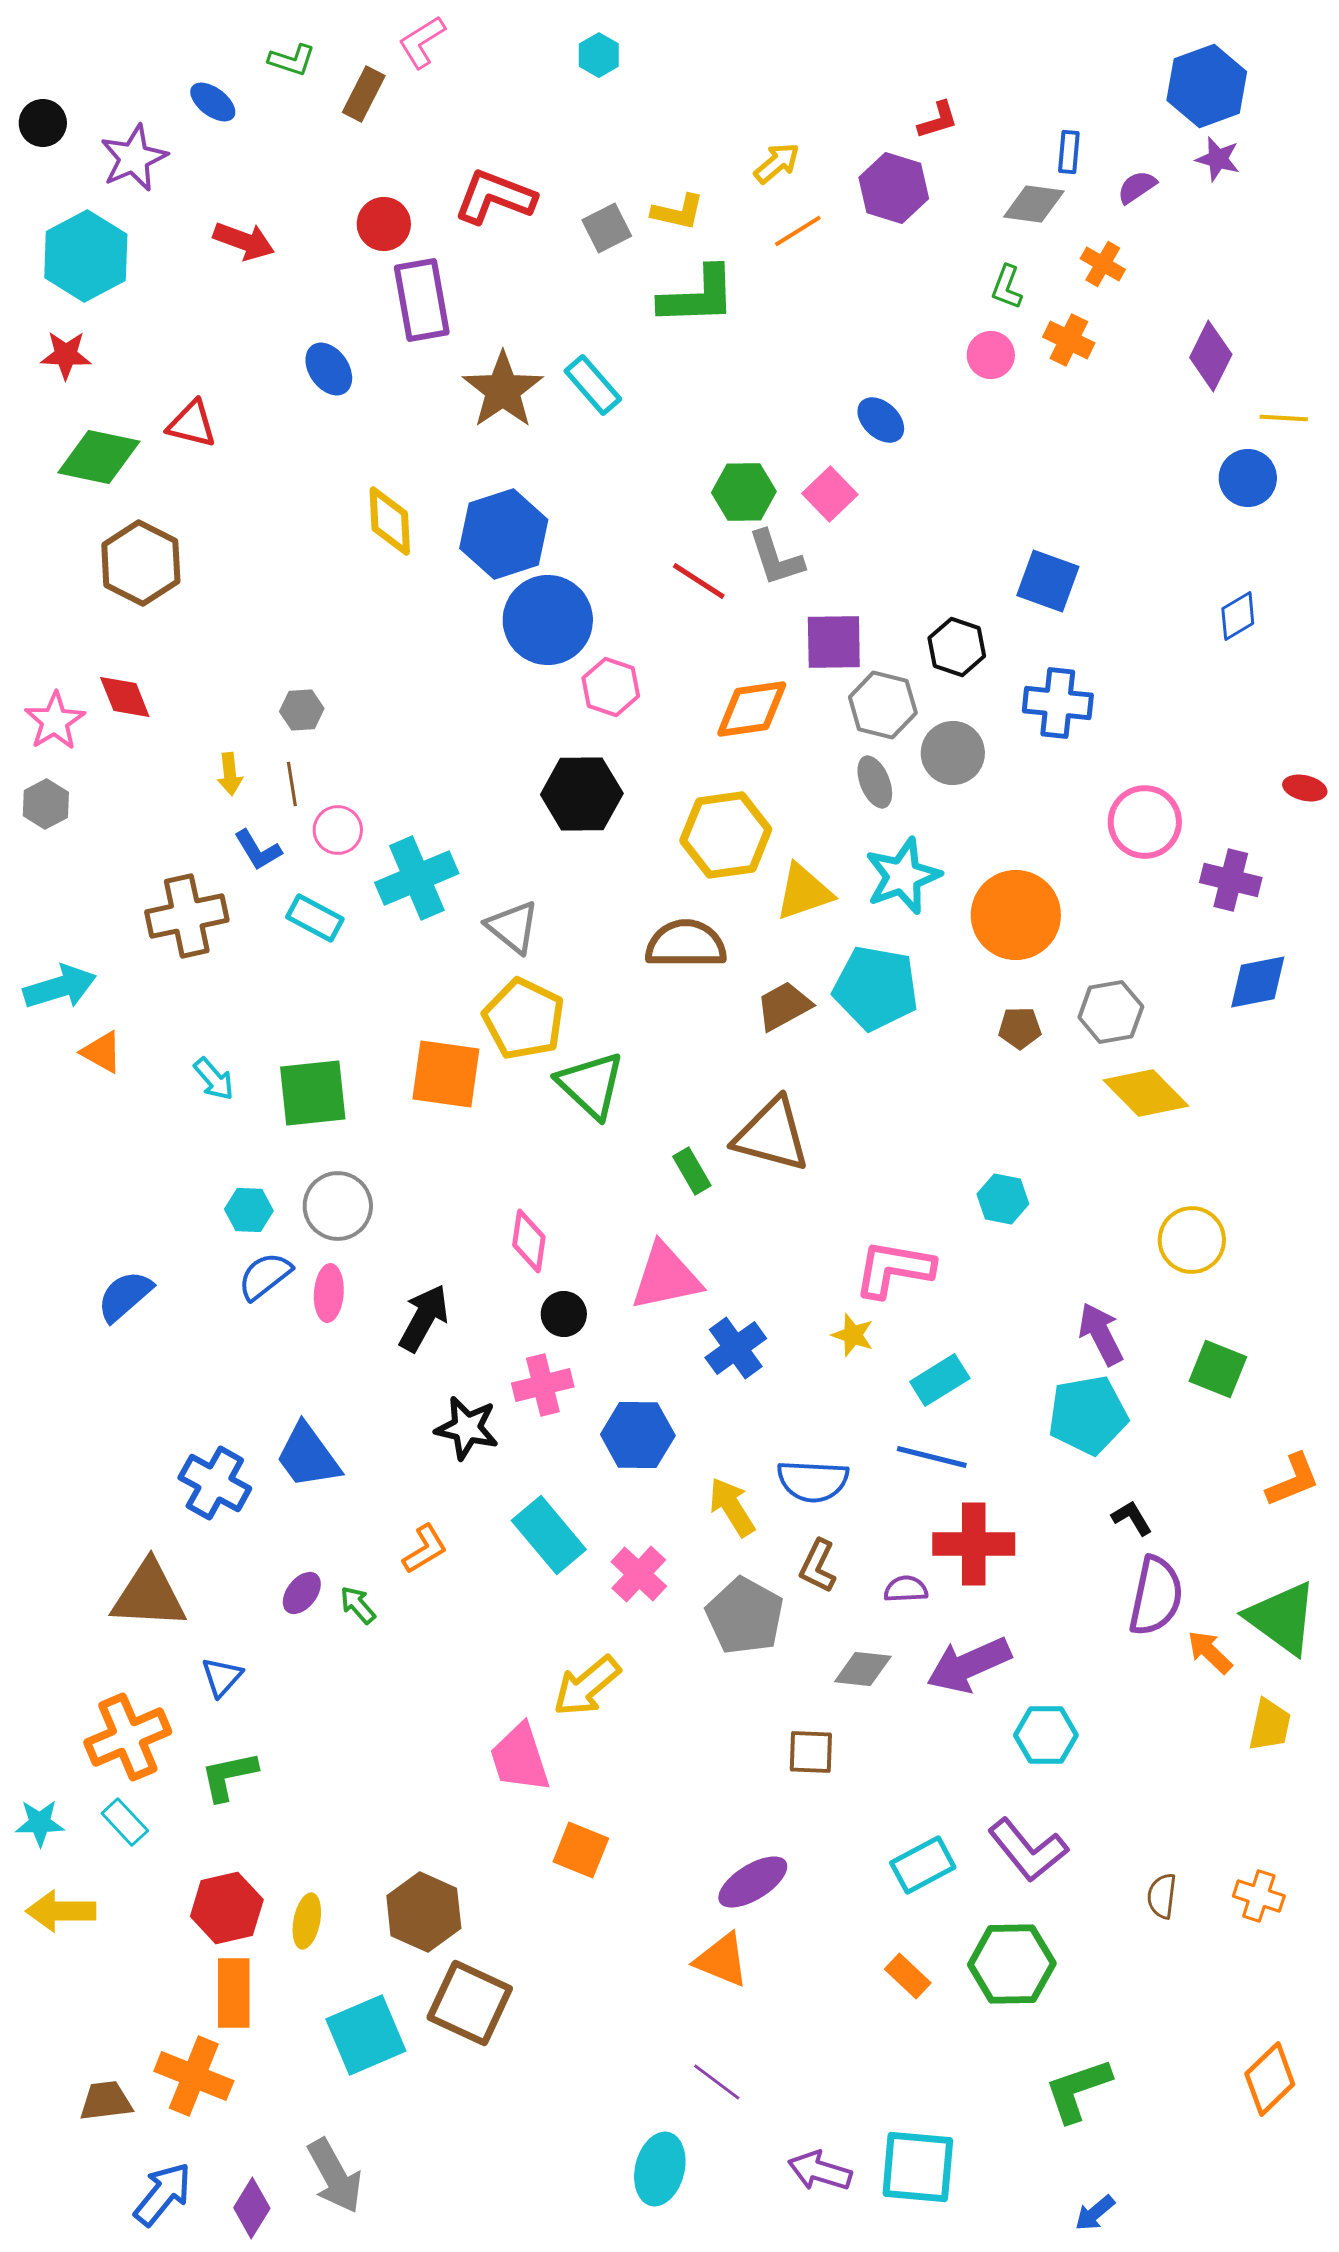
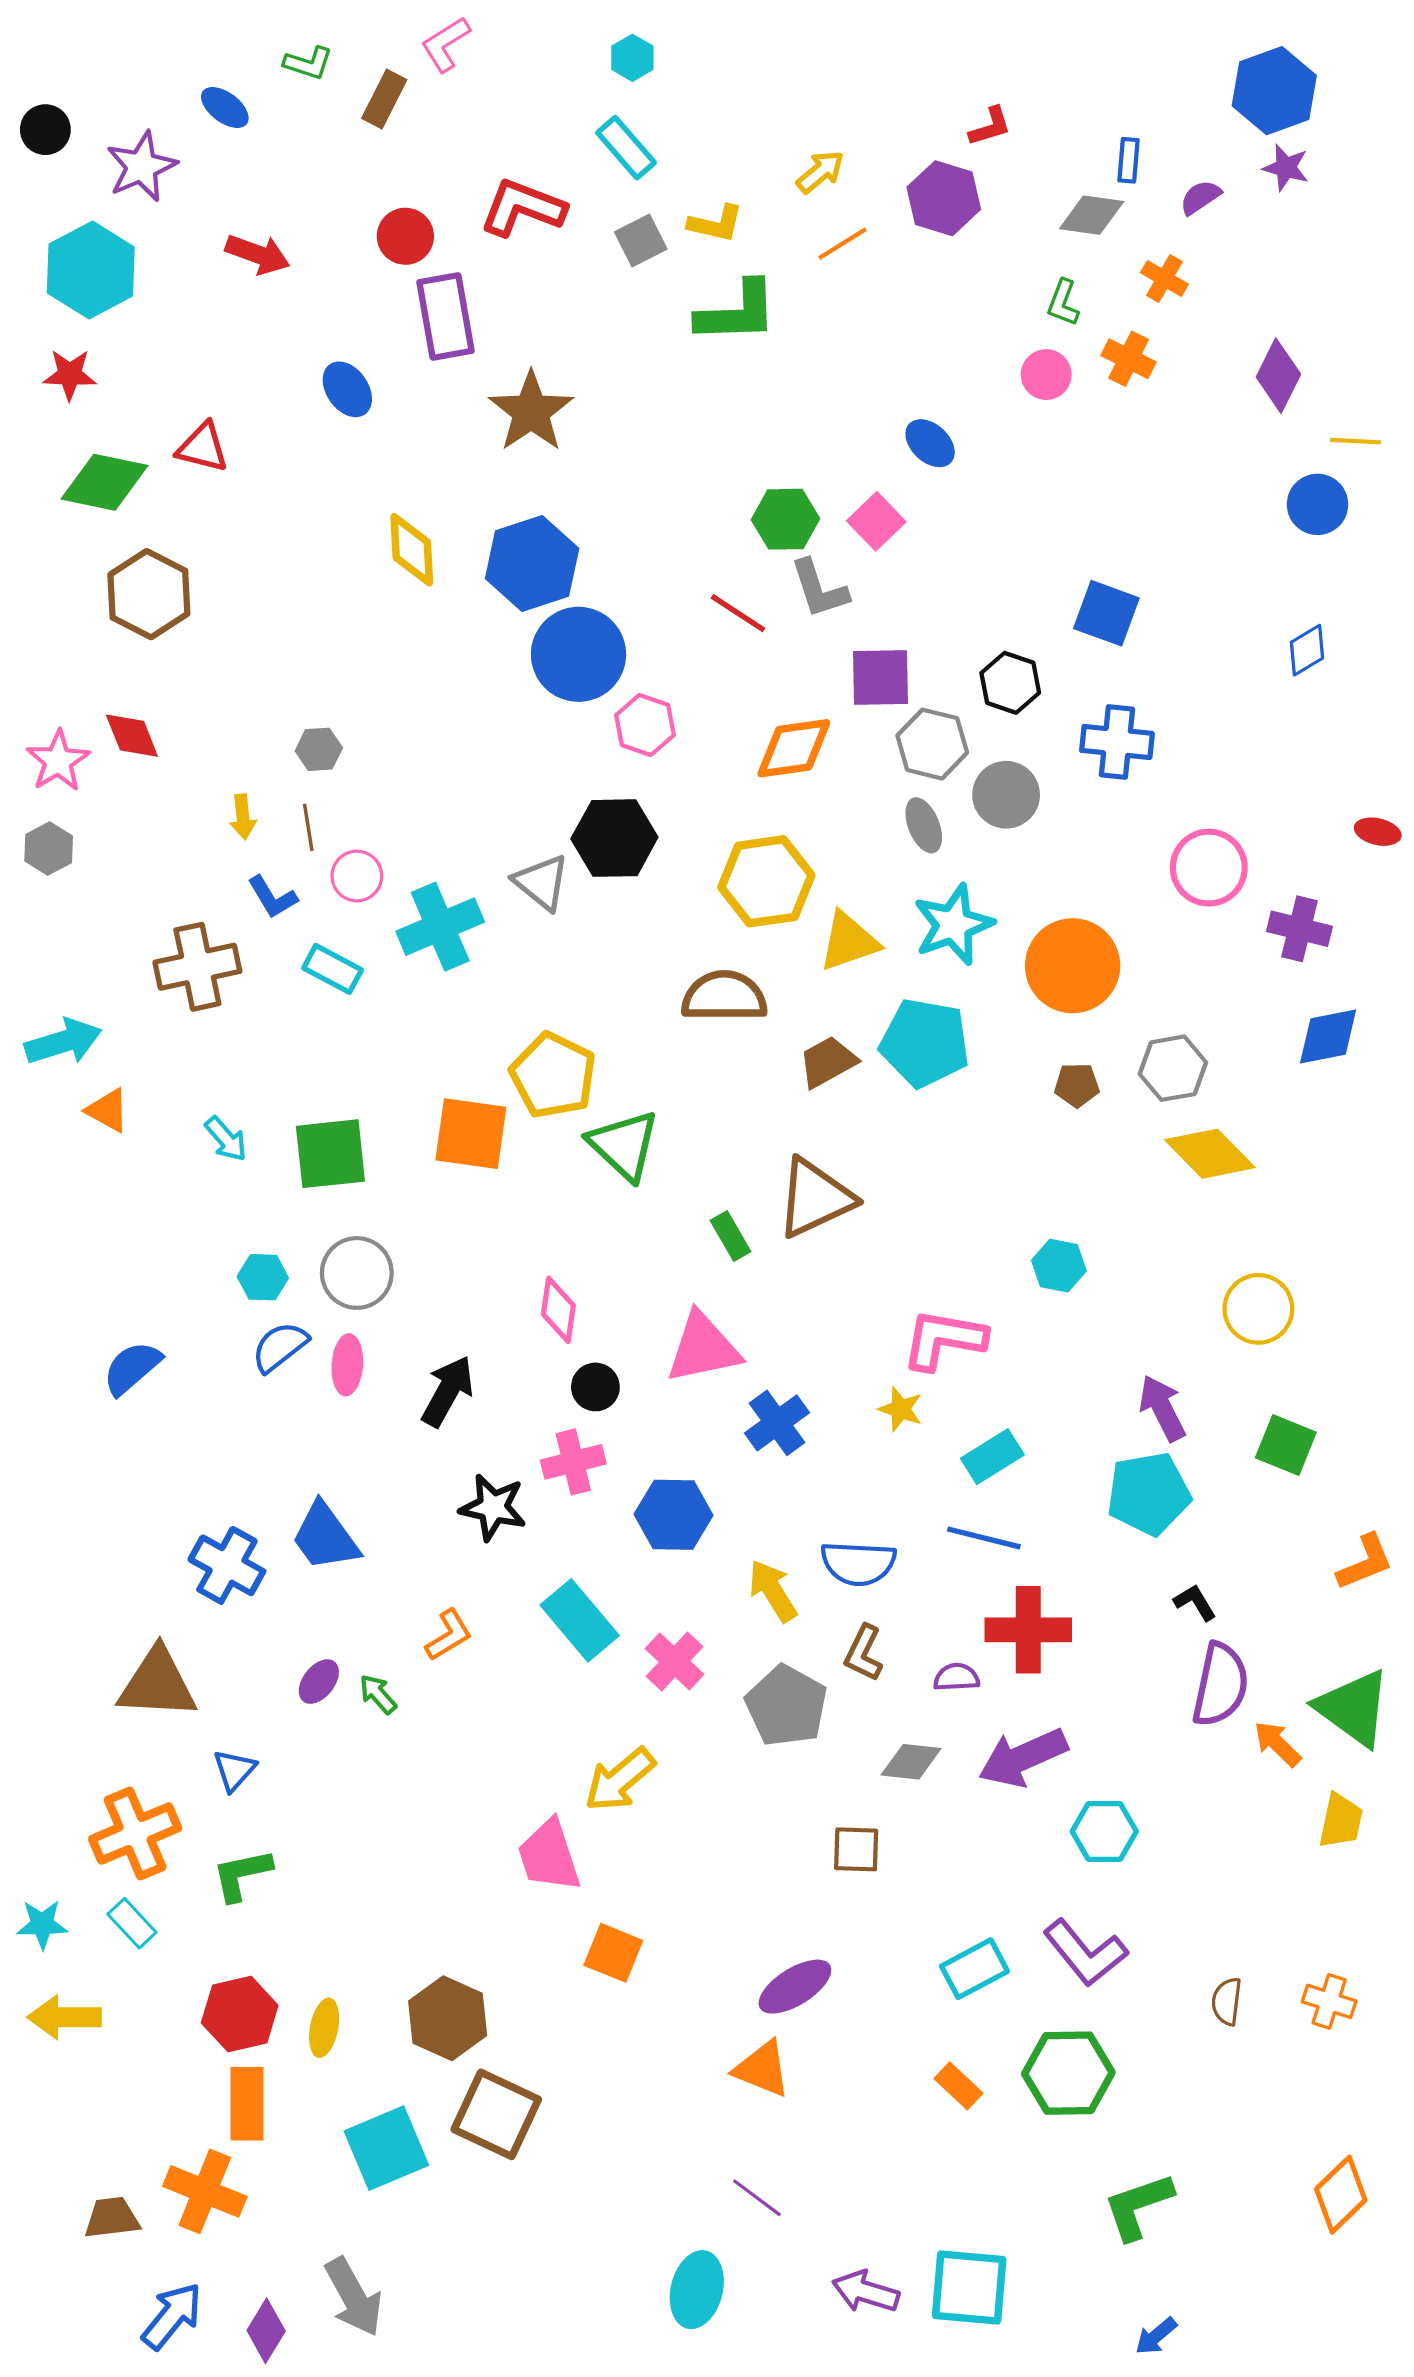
cyan rectangle: (593, 385) -> (626, 148), moved
gray triangle: (513, 927) -> (542, 882), moved
brown triangle: (772, 1135) -> (815, 1198), turned -40

